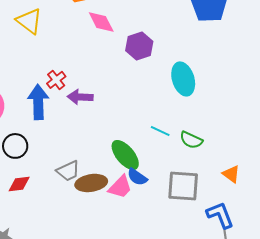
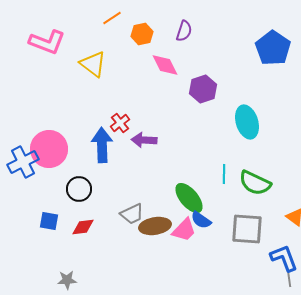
cyan line: (160, 131) -> (224, 174), turned 66
green semicircle: (191, 140) -> (255, 183), size x1.4

